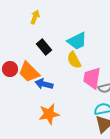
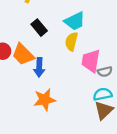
yellow semicircle: (74, 60) -> (71, 42), turned 42
blue arrow: (44, 84) -> (39, 67), turned -102

